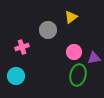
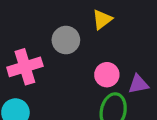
pink cross: (22, 47) -> (25, 67), size x1.5

